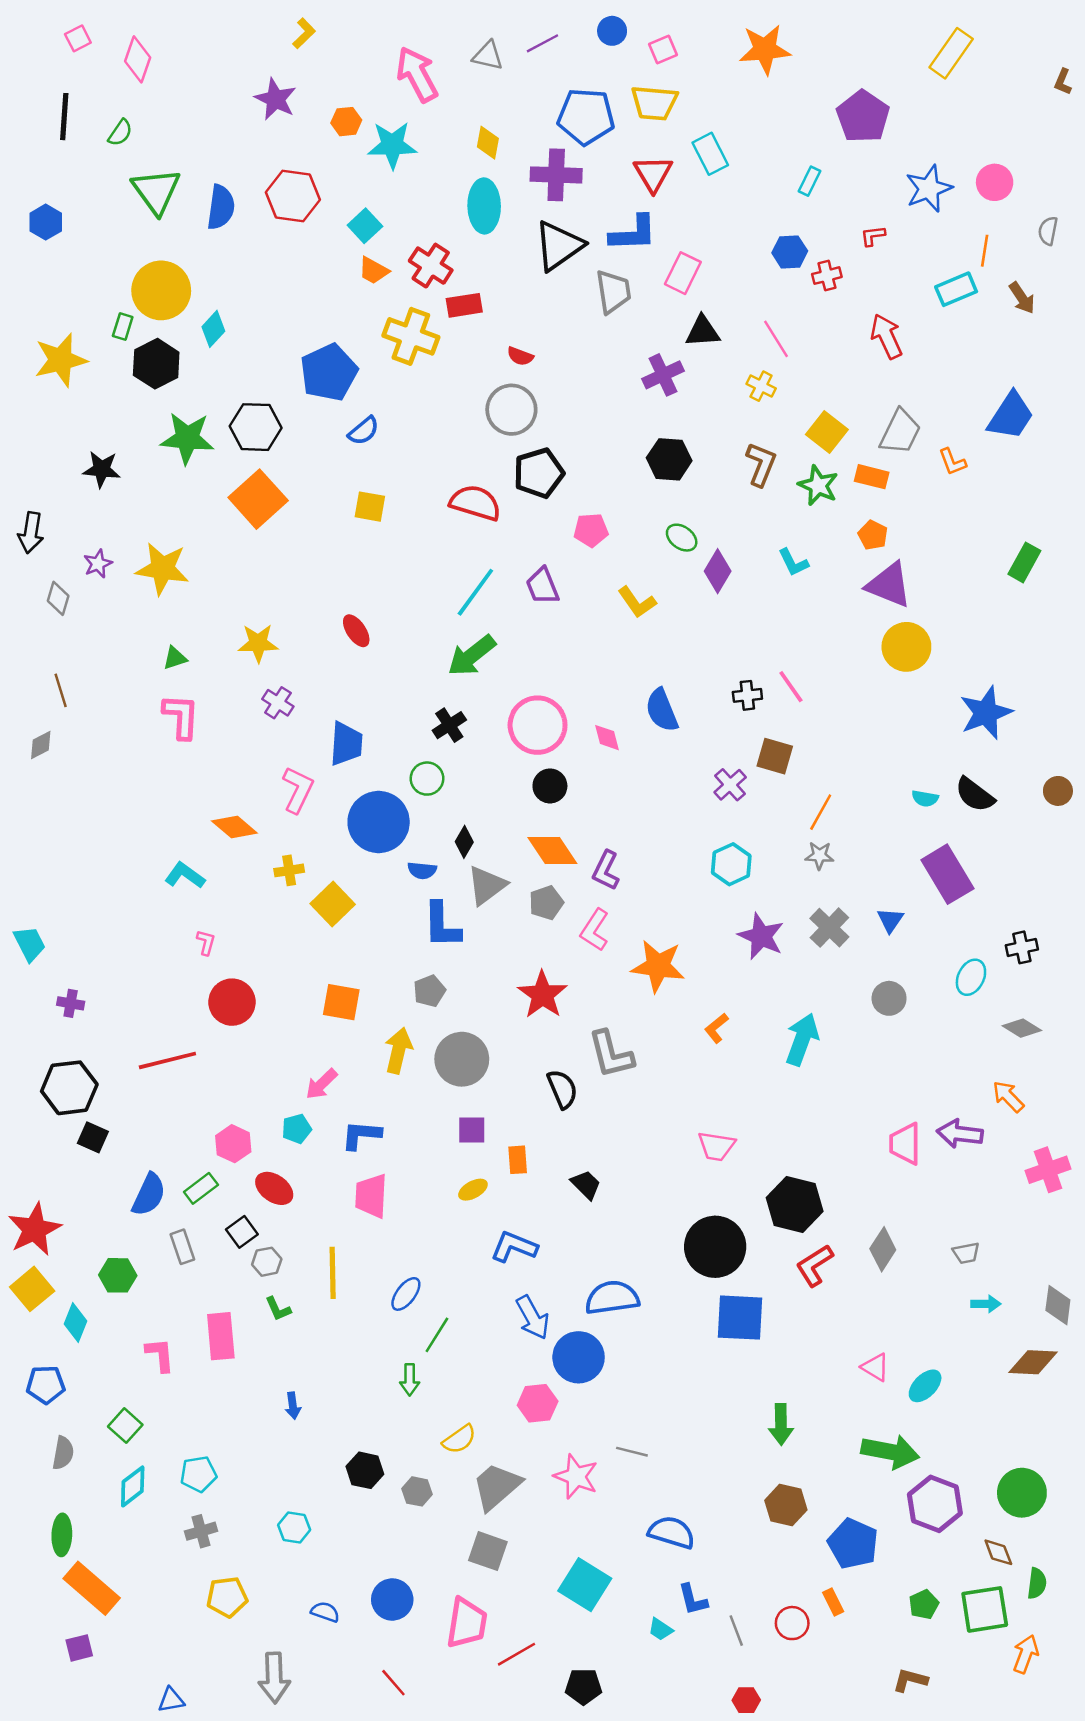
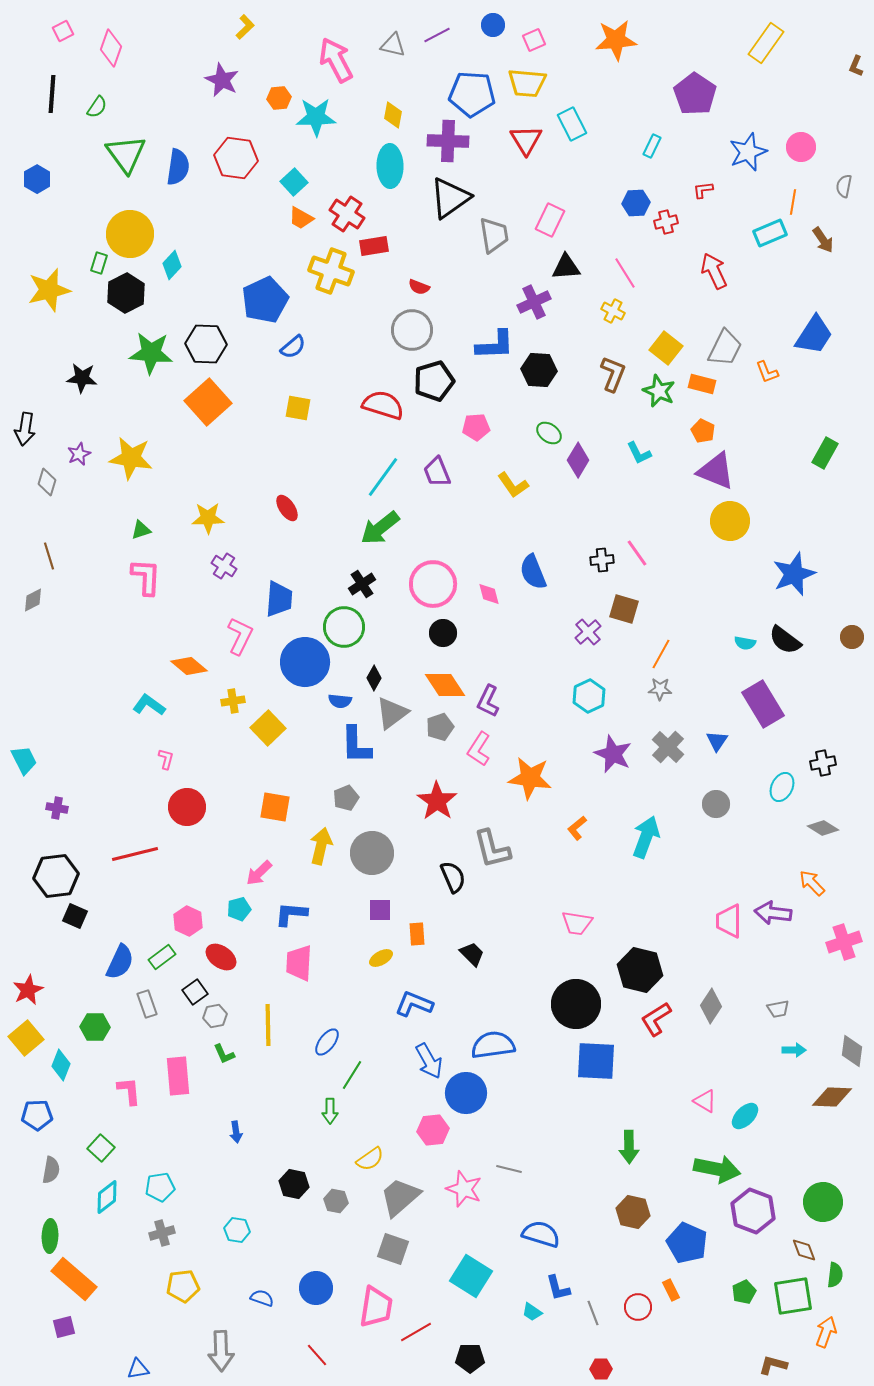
blue L-shape: (633, 233) -> (495, 345), moved
green circle: (427, 779) -> (344, 627), size x1.5
red star: (35, 1229) -> (28, 990), size x0.7
brown L-shape: (910, 1680) -> (773, 1365), moved

